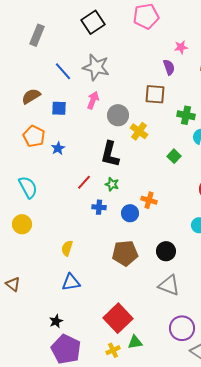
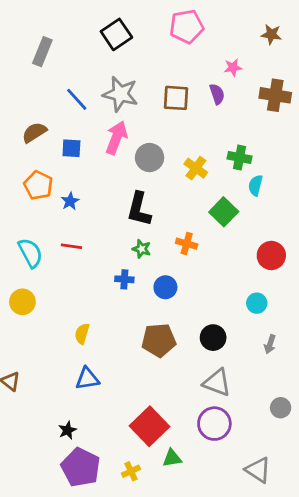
brown square: (155, 94) -> (176, 98), moved
pink arrow: (93, 100) -> (116, 138), size x1.4
yellow cross: (139, 131) -> (196, 168), moved
green square: (174, 156) -> (224, 212), size x1.5
red line: (84, 182) -> (71, 246), moved, turned 56
orange cross: (149, 200) -> (187, 244), moved
purple circle: (182, 328) -> (214, 424), moved
yellow cross: (113, 350) -> (131, 471), moved

